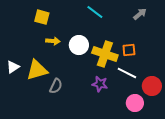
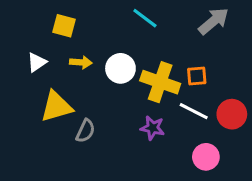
gray arrow: (140, 14) -> (214, 21), size x1.5
white triangle: (13, 67) -> (37, 62), moved
red circle: (152, 86) -> (232, 114), moved

